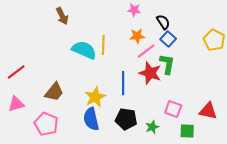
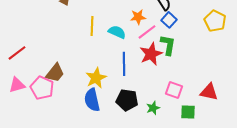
yellow line: (103, 45) -> (92, 26), moved
cyan semicircle: (84, 50) -> (117, 32), moved, size x0.7
red star: (150, 73) -> (151, 54), turned 30
pink pentagon: (46, 124) -> (42, 88), moved

